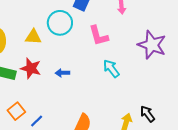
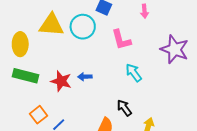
yellow triangle: (33, 37) -> (51, 25), moved, size x1.5
red star: (31, 68) -> (61, 81), moved
black arrow: (147, 114) -> (124, 108), moved

